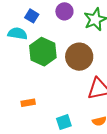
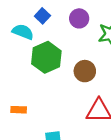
brown circle: (79, 57) -> (85, 71), size x0.7

